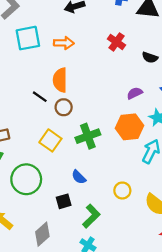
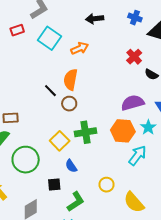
cyan square: (28, 38) -> (49, 38), turned 35
red cross: (116, 42) -> (134, 57), moved
orange arrow: (64, 43) -> (80, 48), turned -36
purple semicircle: (135, 93) -> (133, 103), size x1.6
yellow square: (50, 140) -> (60, 141), moved

